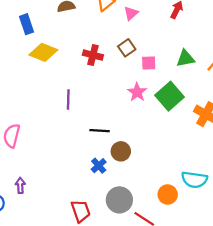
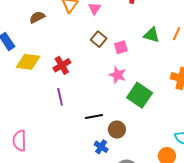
red cross: (93, 55) -> (62, 65), moved, turned -30
green triangle: (185, 58) -> (152, 35), turned 42
green square: (170, 96) -> (140, 95), moved

